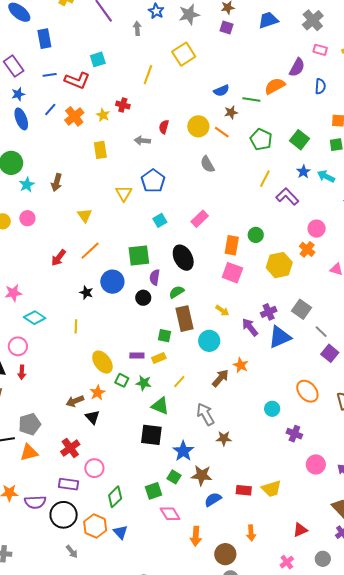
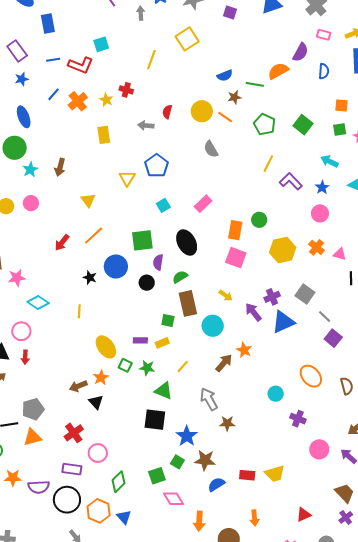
blue ellipse: (21, 119) -> (24, 117), moved
blue star: (303, 172) -> (322, 187), moved
orange cross: (307, 249) -> (317, 247), moved

